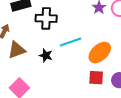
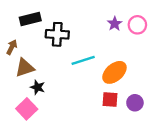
black star: (46, 55) -> (38, 87), moved

